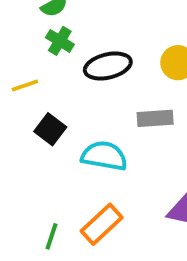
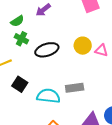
gray rectangle: (155, 118) -> (75, 88), moved

